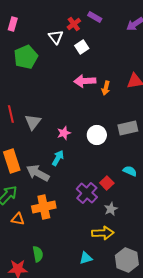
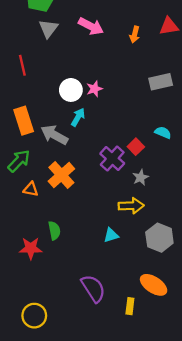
pink arrow: (85, 81) -> (91, 26), moved, turned -150
gray triangle: (33, 122) -> (48, 29), moved
pink star: (64, 133) -> (94, 89), moved
white circle: (97, 135) -> (71, 90), moved
orange cross: (44, 207) -> (61, 175), turned -30

